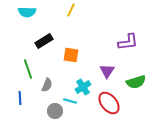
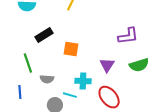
green semicircle: (136, 82) -> (139, 65), moved
gray semicircle: (47, 85) -> (47, 79), turned 72
cyan cross: (83, 87) -> (83, 81), turned 35

